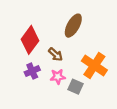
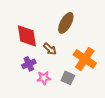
red diamond: (30, 40) -> (27, 36), turned -45
pink star: (58, 77) -> (44, 78), moved

